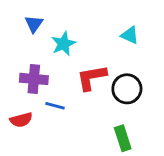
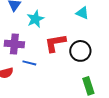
green rectangle: (123, 138) -> (88, 86), moved

